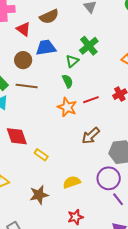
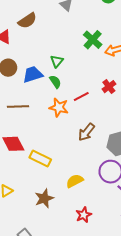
green cross: (89, 46) -> (93, 40), moved
blue trapezoid: (46, 48) -> (33, 74), moved
brown line: (27, 86) -> (18, 106), moved
yellow rectangle: (41, 155) -> (40, 158), size x1.5

